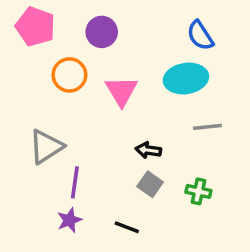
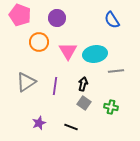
cyan ellipse: (186, 79) -> (95, 54), moved
black arrow: (148, 150) -> (83, 84), turned 96
purple line: (75, 182) -> (55, 86), moved

